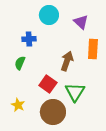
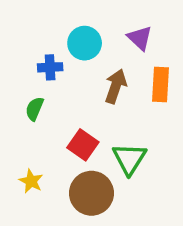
cyan circle: (49, 15) -> (85, 43), moved
brown arrow: (67, 61) -> (116, 86), moved

